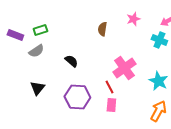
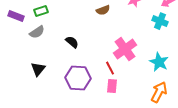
brown semicircle: (102, 29) -> (103, 10), turned -120

